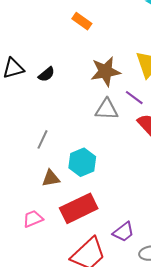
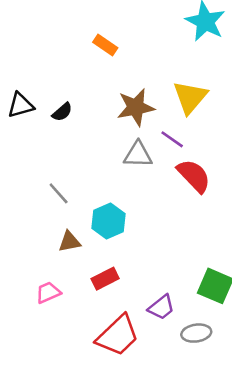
gray line: (43, 139) -> (59, 193), turned -66
red rectangle: (79, 208) -> (105, 279), size x0.6

